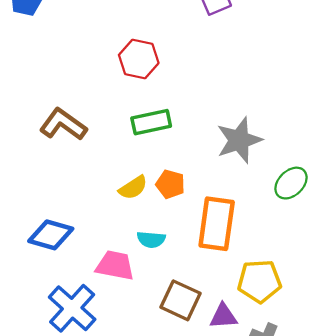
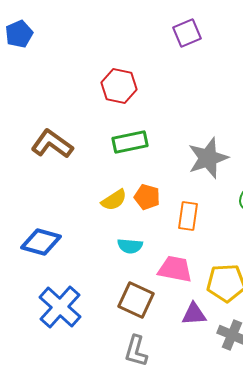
orange rectangle: (217, 224) -> (188, 216), moved, size x0.6
pink trapezoid: (115, 265) -> (175, 269), moved
brown square: (180, 300) -> (136, 300), moved

